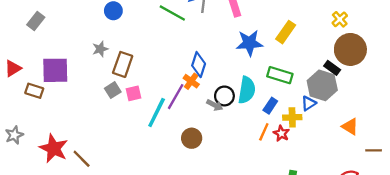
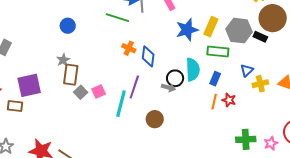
yellow rectangle: (286, 32) -> (211, 27), moved
brown rectangle: (123, 64) -> (71, 75), moved
orange cross: (191, 81) -> (129, 48), moved
gray hexagon: (322, 85) -> (239, 31), moved
yellow cross: (292, 117) -> (260, 84), moved

